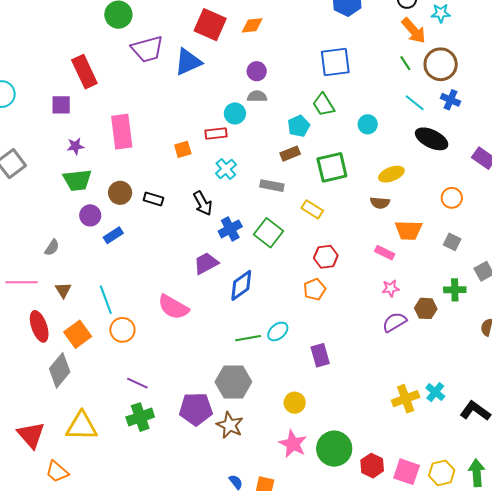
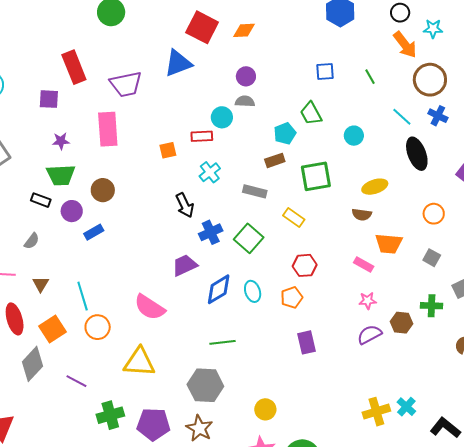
purple trapezoid: (147, 49) -> (126, 84), moved
blue square: (335, 62) -> (325, 72), size x0.6
green line: (405, 63) -> (370, 77), moved
black ellipse: (432, 139) -> (417, 154), turned 40
black rectangle: (153, 199) -> (41, 200), moved
cyan ellipse: (278, 331) -> (253, 291), moved, turned -70
purple rectangle: (320, 355) -> (306, 342), moved
purple line: (137, 383) -> (76, 381), moved
purple pentagon: (196, 409) -> (153, 424), moved
yellow triangle: (82, 426) -> (139, 362), moved

